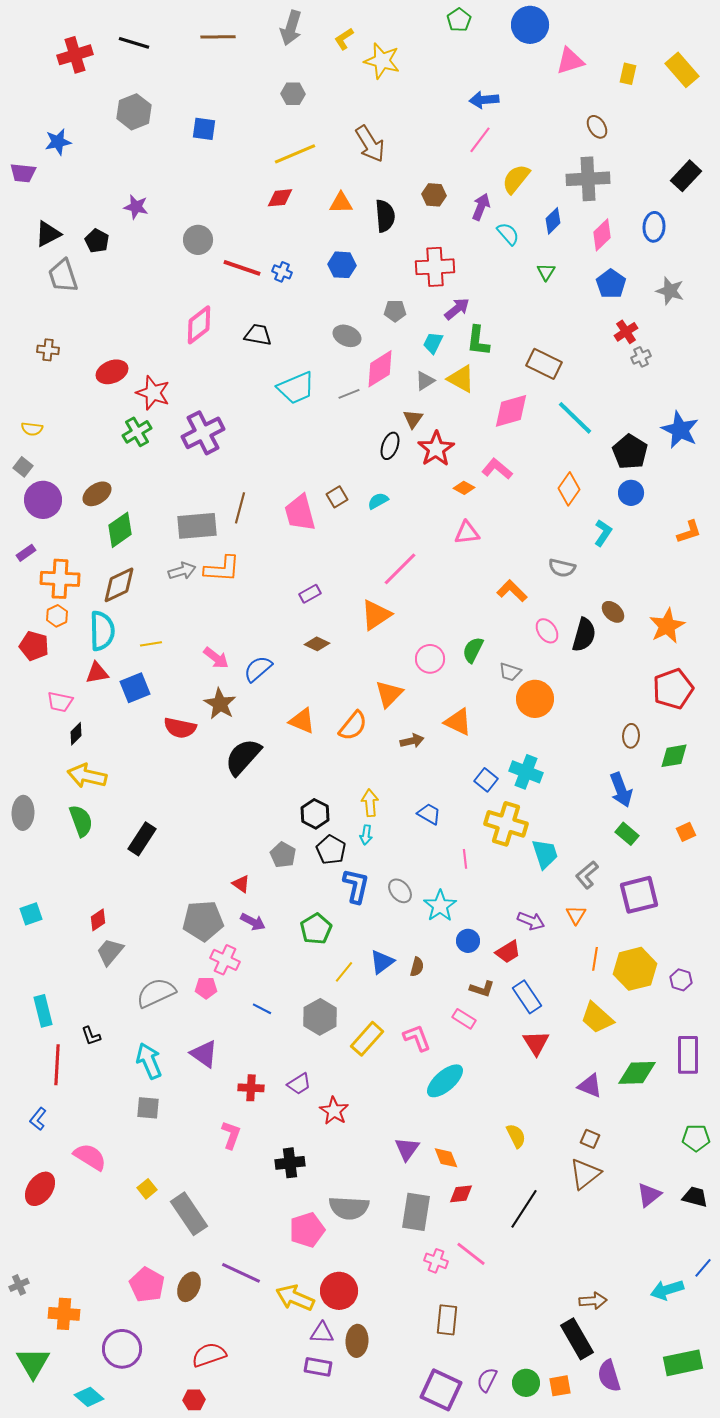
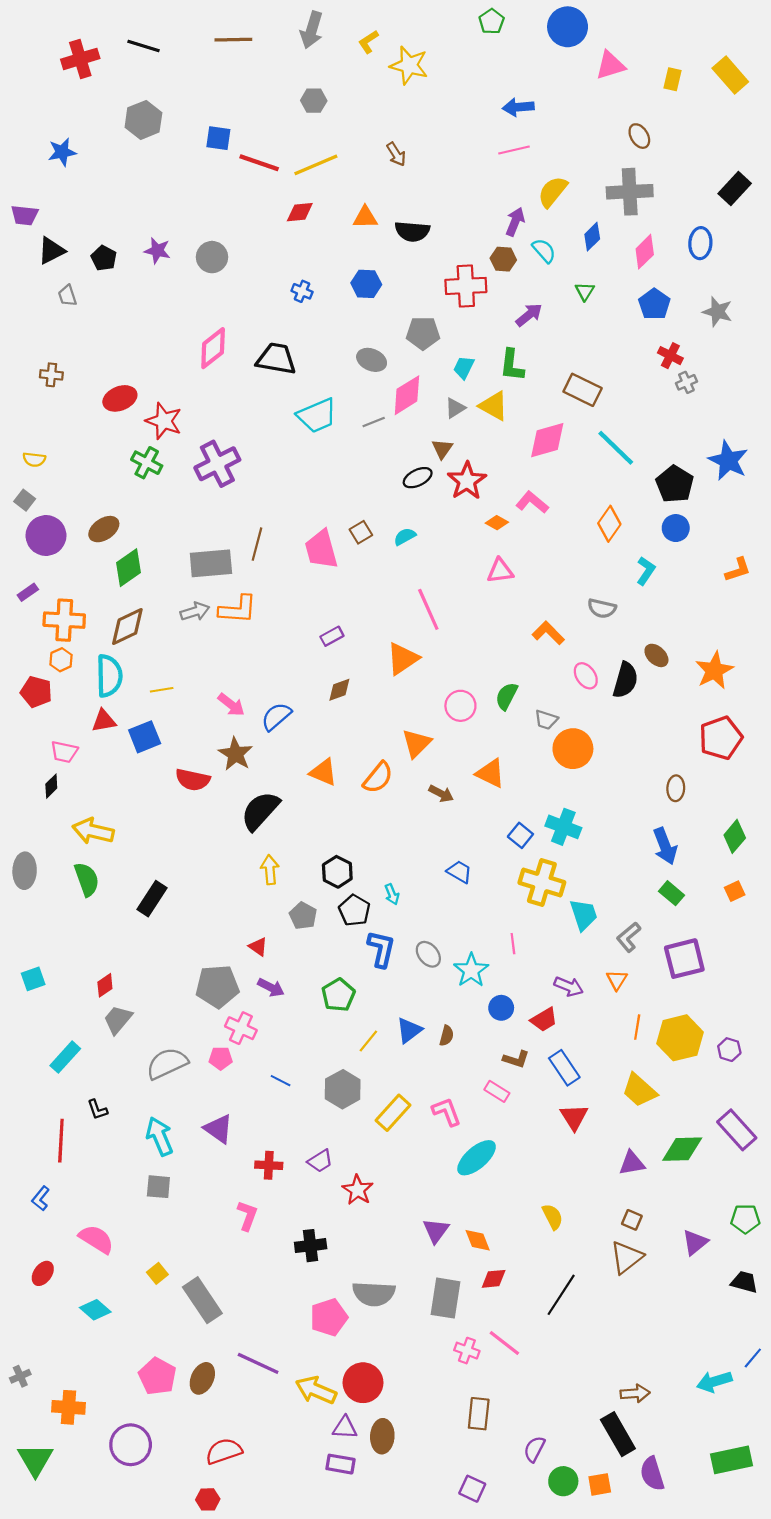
pink line: (480, 140) -> (514, 150), turned 40
brown arrow: (370, 144) -> (396, 154), size x0.6
purple trapezoid: (23, 173) -> (25, 215), moved
brown hexagon: (434, 195) -> (503, 259), moved
purple star: (136, 207) -> (157, 251), moved
black semicircle: (385, 216) -> (412, 231), turned 100
red line: (242, 268) -> (259, 163), moved
gray trapezoid: (63, 276) -> (67, 296), size x0.6
purple arrow: (457, 309) -> (529, 315), moved
gray pentagon: (395, 311) -> (423, 333), size x1.4
red cross: (626, 332) -> (670, 356), turned -30
black trapezoid: (258, 335) -> (276, 359), size x1.4
green cross: (137, 432) -> (147, 463), turned -32
black ellipse: (390, 446) -> (418, 478), turned 44
pink line: (400, 569) -> (428, 609), turned -69
brown diamond: (317, 644) -> (339, 690), turned -45
black diamond: (76, 734) -> (51, 786), moved
brown arrow: (412, 741) -> (441, 794), turned 40
green diamond: (674, 756) -> (735, 836), moved, turned -40
yellow arrow: (370, 803) -> (270, 870), moved
cyan arrow: (366, 835) -> (392, 894), turned -30
pink line: (465, 859) -> (513, 944), moved
cyan rectangle: (43, 1011) -> (65, 1057), moved, turned 56
purple rectangle: (688, 1055) -> (737, 1130), turned -42
purple triangle: (590, 1086) -> (632, 1163), turned -32
red ellipse: (40, 1189) -> (43, 1273), size x0.7
purple triangle: (649, 1195) -> (695, 1242), moved
purple semicircle: (487, 1380) -> (534, 1449), moved
purple square: (441, 1390) -> (472, 1489), size x0.6
cyan diamond: (89, 1397) -> (95, 1310), moved

